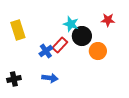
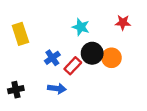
black circle: (82, 36) -> (92, 53), moved
red rectangle: (60, 45) -> (73, 66), moved

